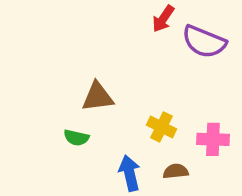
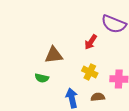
red arrow: (163, 19) -> (91, 42), moved

